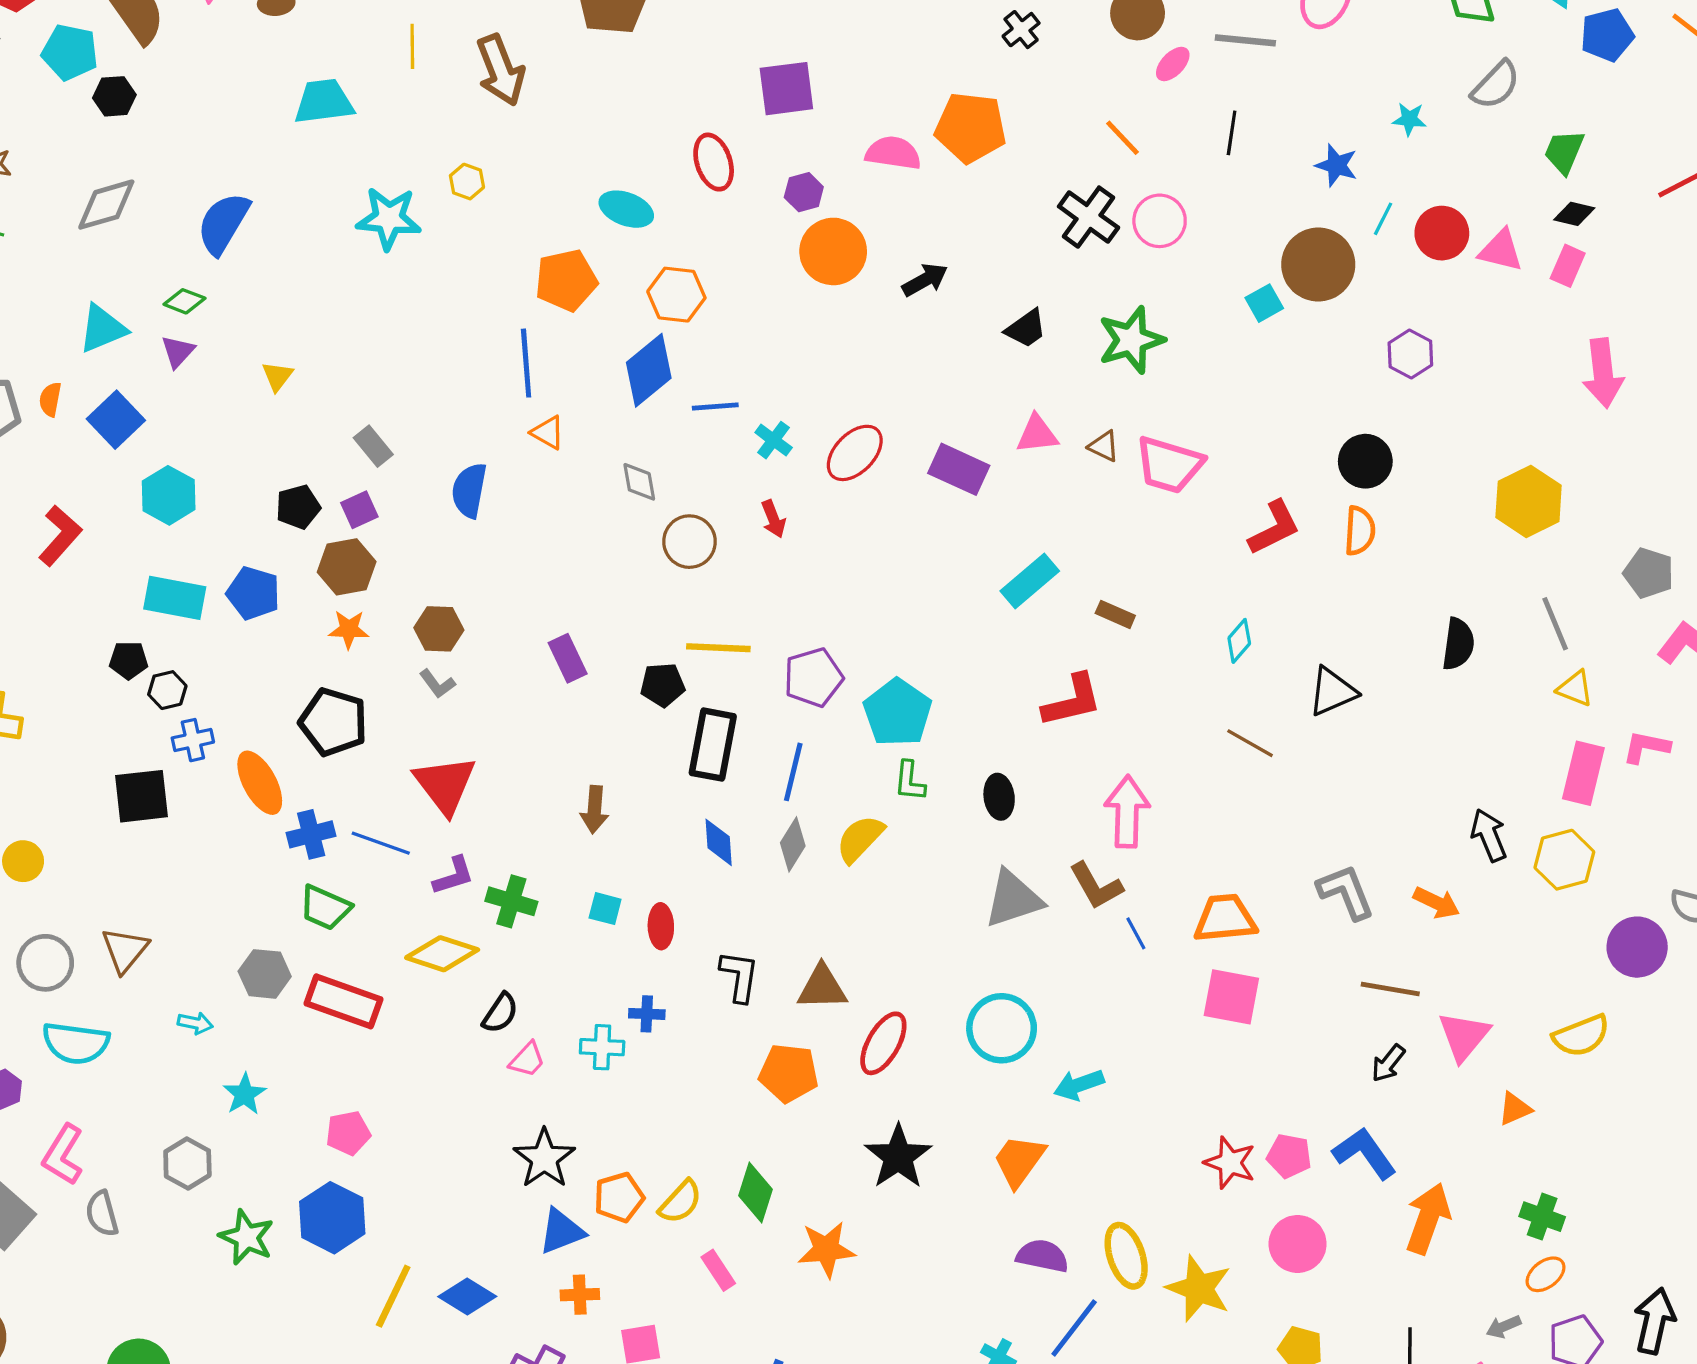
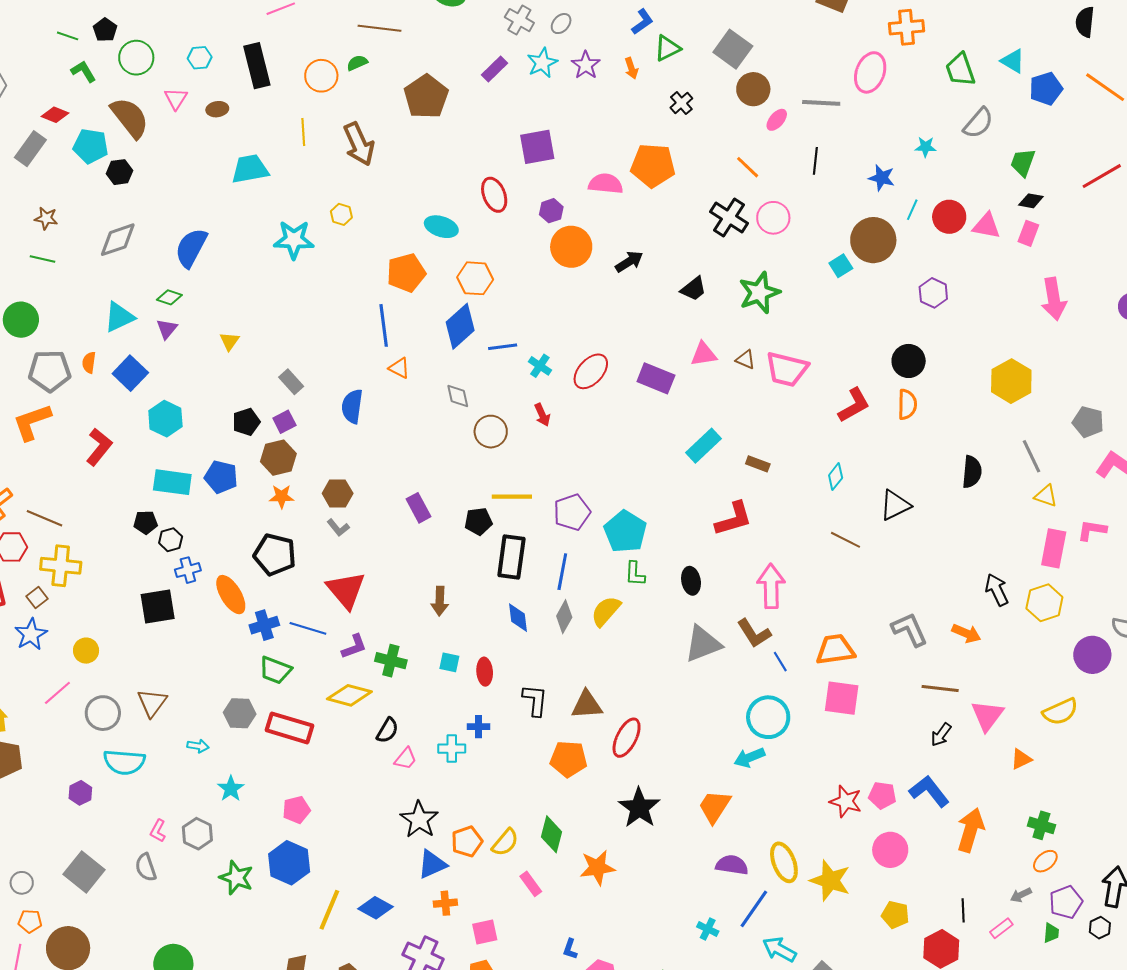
cyan circle: (1002, 1028) -> (768, 717), moved
pink L-shape: (63, 1155) -> (158, 831), moved, size x0.6

